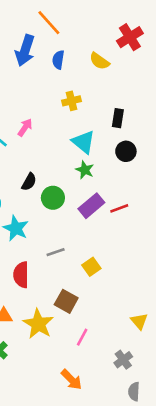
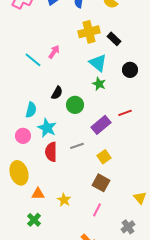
yellow cross: (71, 101) -> (89, 32), size x1.5
black rectangle: (118, 118) -> (114, 39), moved, turned -56
purple rectangle: (91, 206) -> (101, 125), moved
red semicircle: (21, 275) -> (51, 152), moved
brown square: (66, 301) -> (101, 183), moved
yellow star: (38, 324) -> (64, 200), size x0.6

